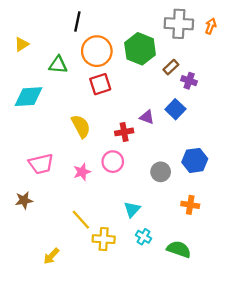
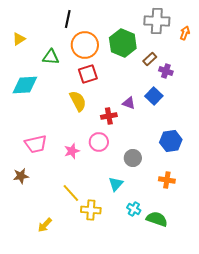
orange arrow: (211, 26) -> (185, 33), moved
yellow semicircle: (81, 126) -> (78, 101), moved
gray circle: (161, 172) -> (133, 158), moved
cyan cross: (143, 237) -> (134, 209), moved

